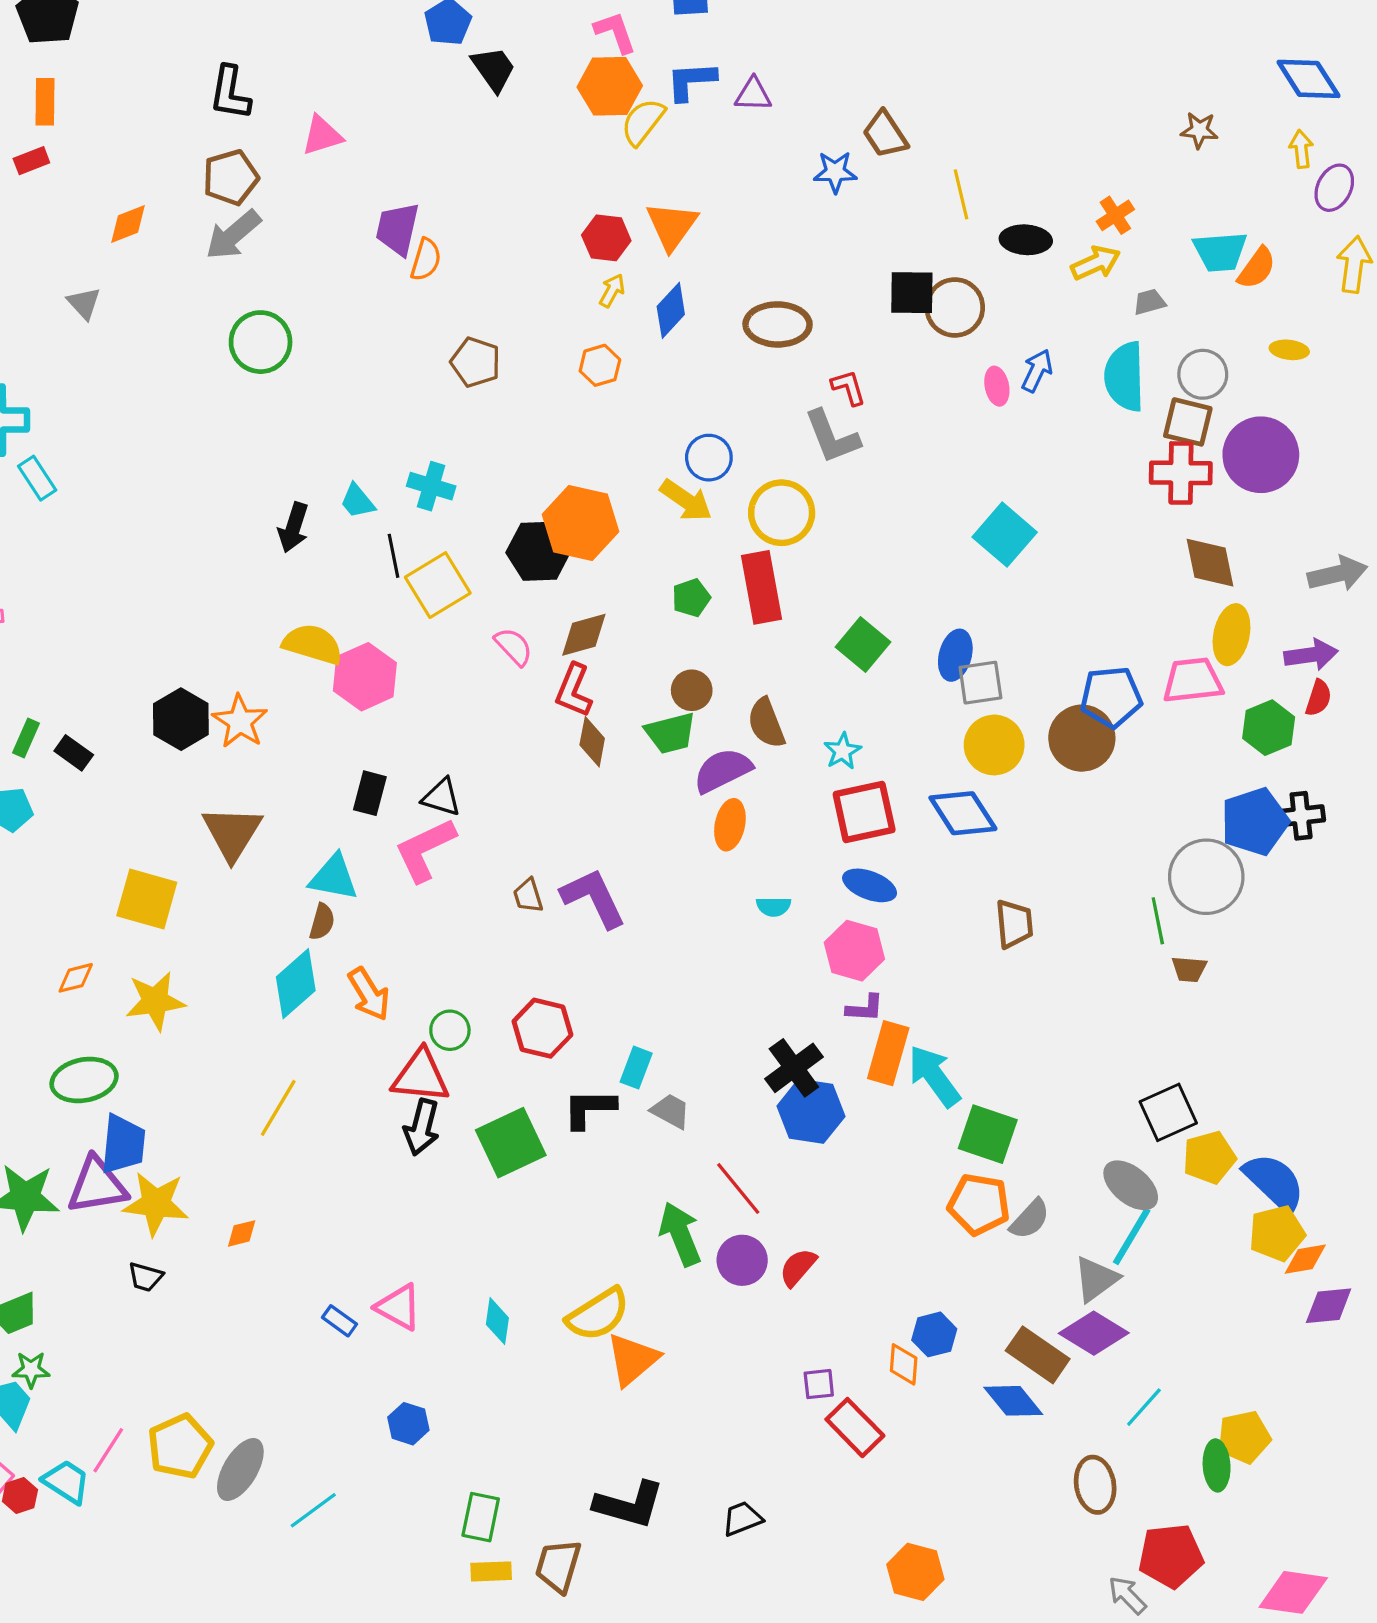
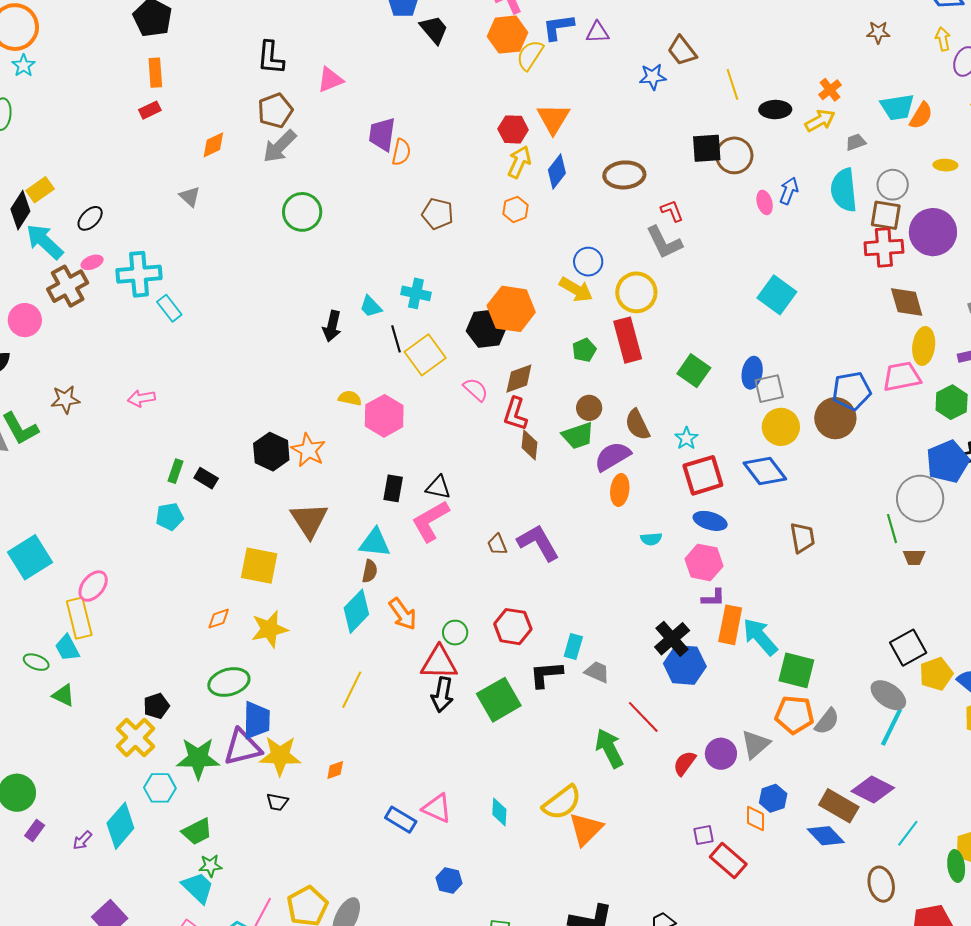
yellow arrow: (612, 291) -> (519, 162), size x1.5
yellow semicircle: (313, 644) -> (350, 398), size x0.6
purple circle: (742, 1260) -> (721, 754), moved
gray triangle: (1096, 1279) -> (755, 744), moved
blue rectangle: (339, 1321) -> (401, 820), size x1.4

